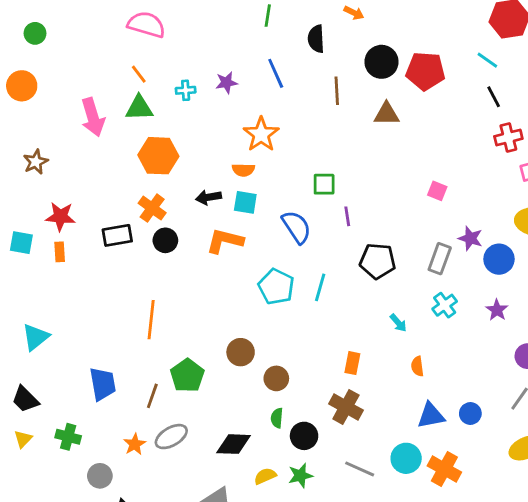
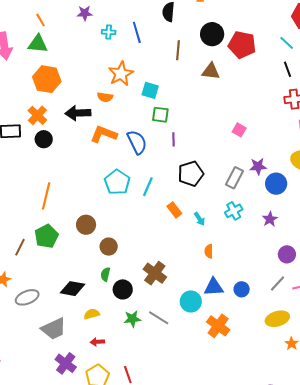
purple star: (226, 83) -> (85, 13), moved
cyan cross: (186, 90) -> (109, 32), moved
black arrow: (208, 197) -> (78, 113), size x1.4
cyan square: (245, 202) -> (150, 90), moved
purple star: (470, 238) -> (258, 166), turned -30
orange L-shape: (225, 241) -> (104, 134), moved
black pentagon: (378, 261) -> (191, 174), turned -30
orange line: (151, 320) -> (46, 196), moved
orange rectangle: (352, 363) -> (174, 210), moved, turned -56
gray ellipse: (171, 437) -> (27, 297), moved
cyan circle: (406, 458) -> (191, 301), moved
green star: (300, 475) -> (132, 319), moved

